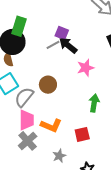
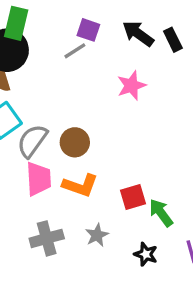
black arrow: (68, 45) -> (138, 34), moved
brown circle: (48, 85) -> (75, 142), moved
green arrow: (94, 103) -> (161, 213), moved, turned -42
gray cross: (28, 141) -> (47, 238), moved, turned 30

